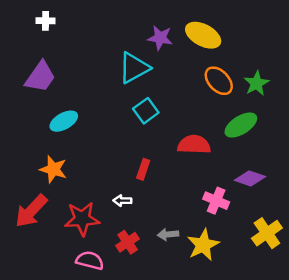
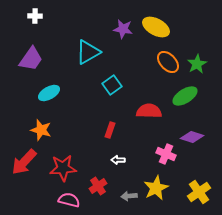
cyan triangle: (134, 68) -> (88, 52), moved
white arrow: (122, 201) -> (118, 160), moved
yellow cross: (267, 233) -> (199, 192), moved
gray arrow: (168, 234) -> (129, 196), moved

